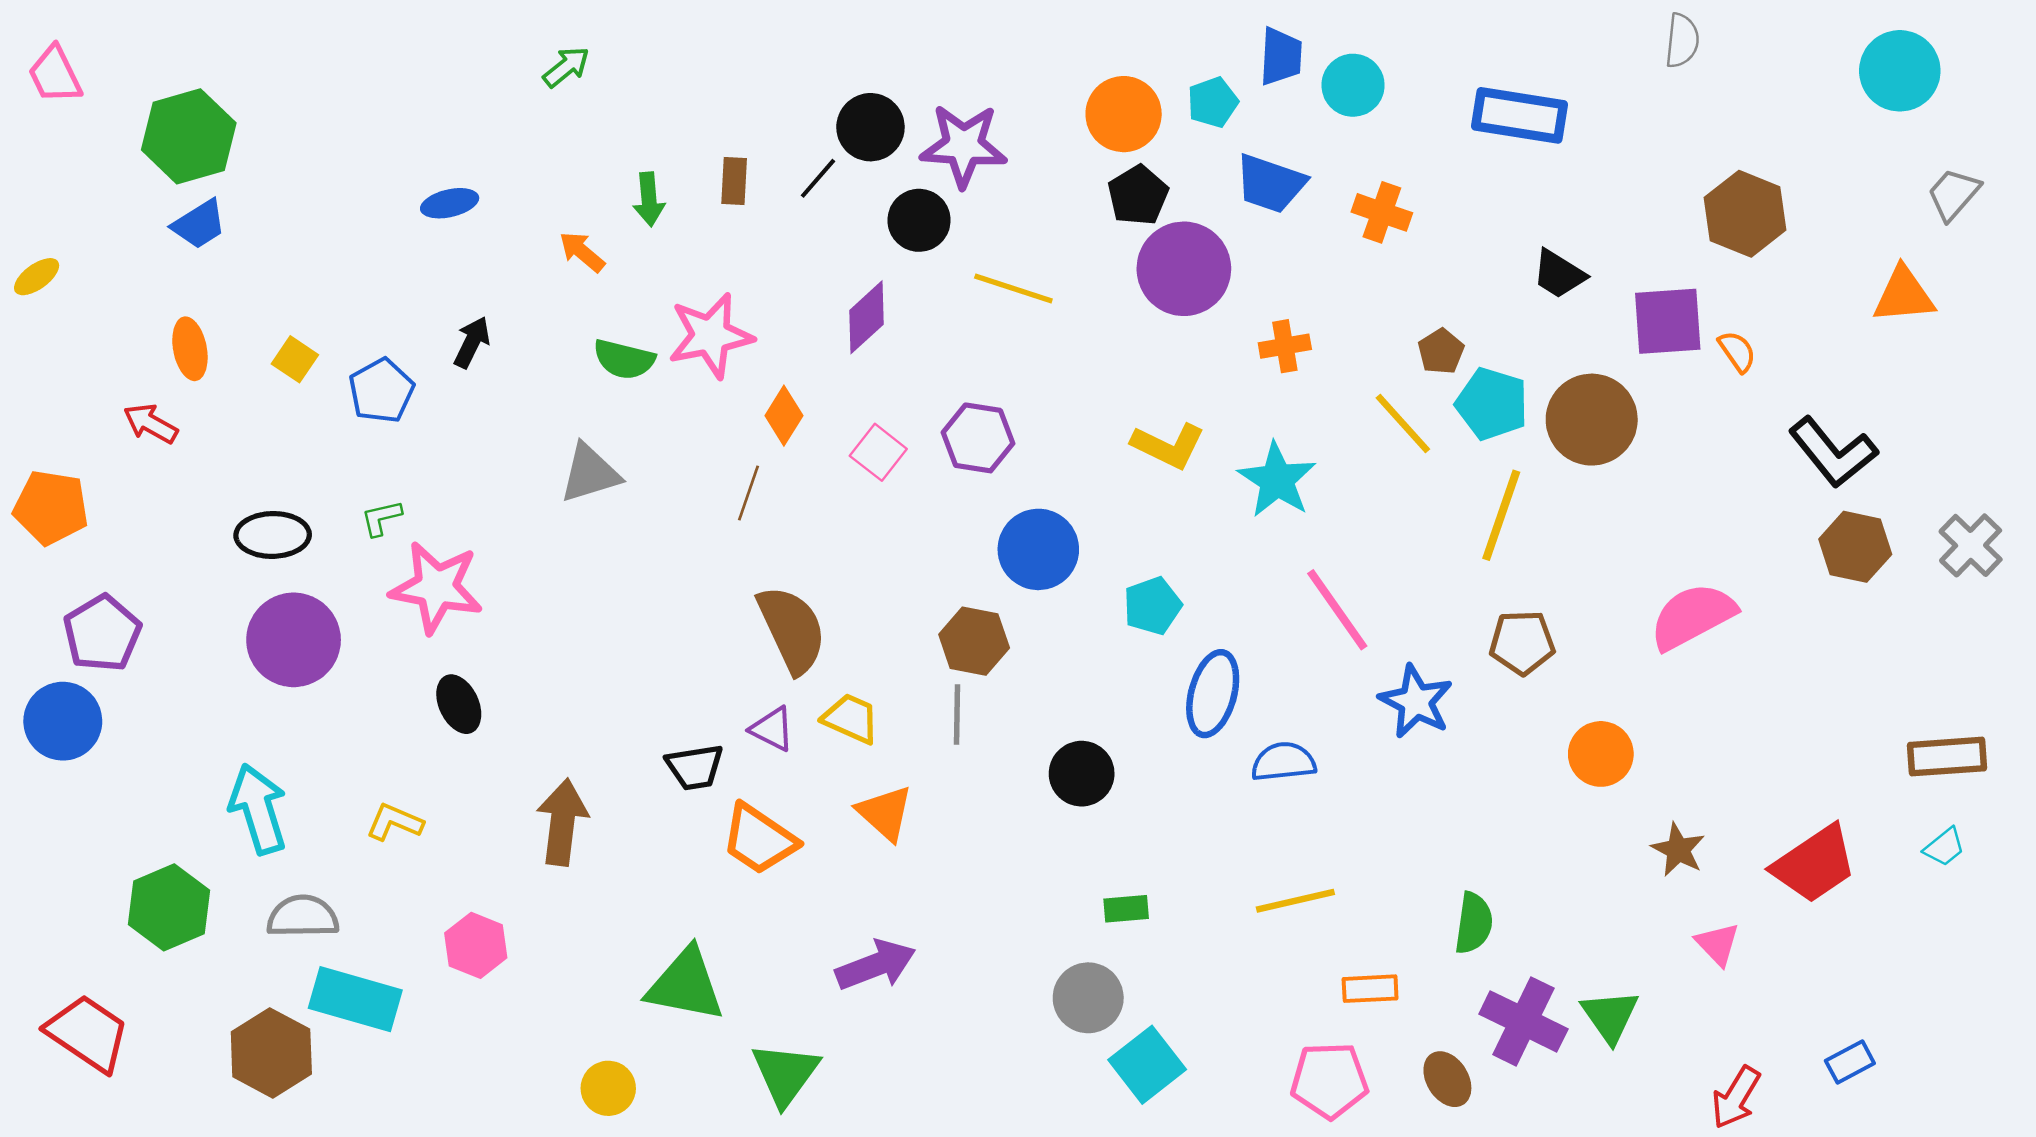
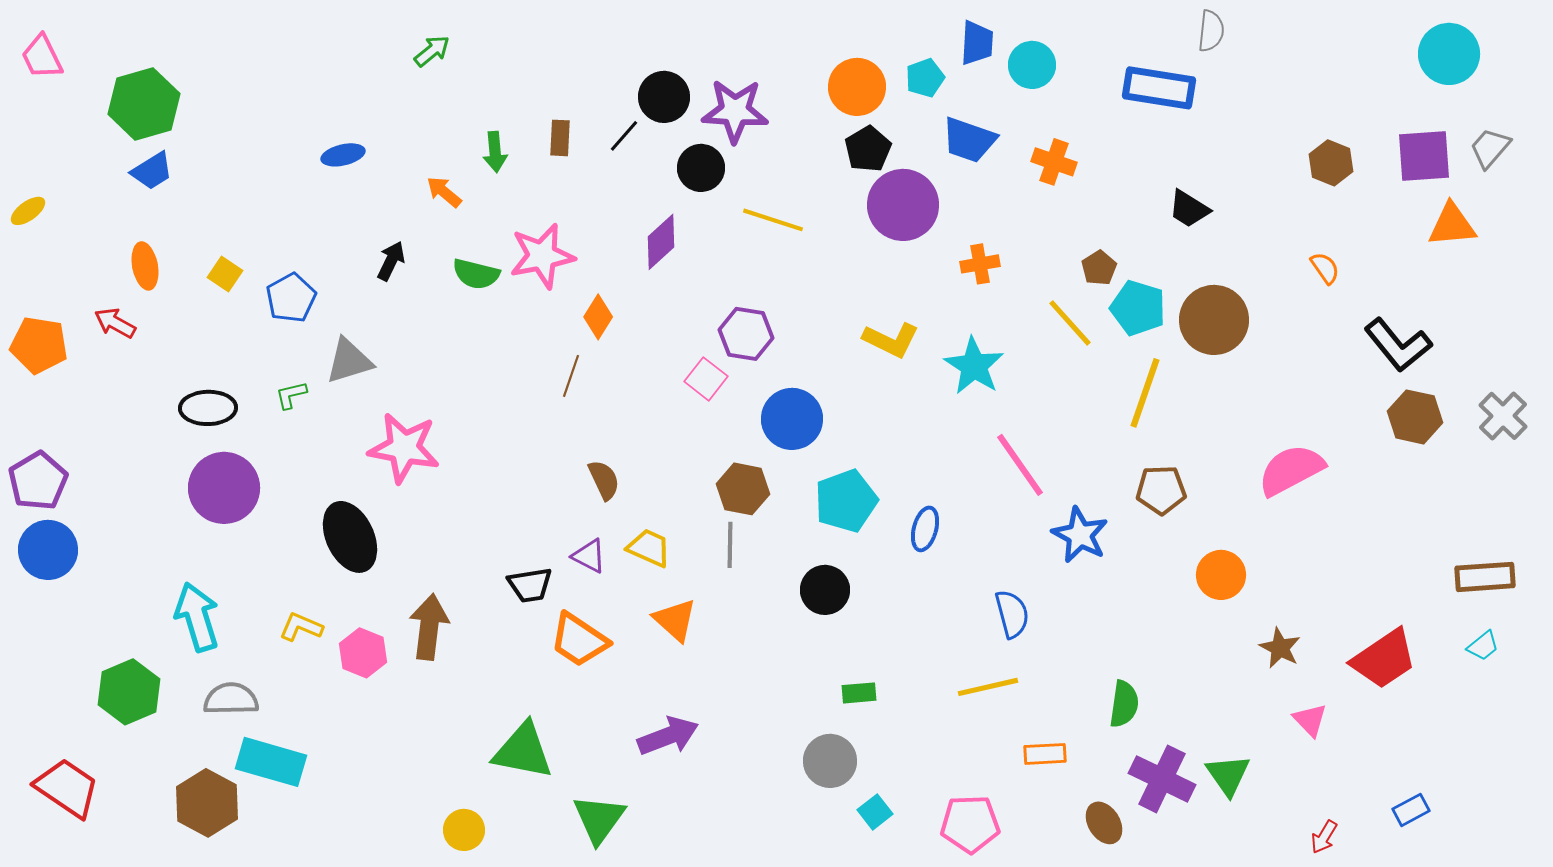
gray semicircle: (1682, 41) -> (1211, 31), moved
brown hexagon: (1745, 214) -> (1331, 163), size x0.7
purple square: (1668, 321) -> (1424, 156), moved
black arrow: (472, 342) -> (391, 261), moved
pink square: (878, 452) -> (706, 379), moved
gray triangle: (590, 473) -> (349, 361), moved
orange pentagon: (51, 507) -> (39, 345), moved
pink star: (436, 587) -> (404, 448), moved
cyan pentagon: (1152, 606) -> (846, 501), moved, size x1.4
brown semicircle: (792, 629) -> (604, 480), size x0.6
purple pentagon: (102, 633) -> (38, 481), moved
blue ellipse: (1213, 694) -> (925, 529), size x0.7
black ellipse: (459, 704) -> (350, 537), size x1.6
blue semicircle: (1284, 762) -> (1012, 614), moved, turned 81
pink hexagon: (476, 945) -> (363, 653), moved
cyan square: (1147, 1065) -> (875, 812), size x0.6
pink pentagon: (1329, 1080) -> (970, 824), moved
red arrow: (1736, 1097) -> (1324, 837), size x0.7

